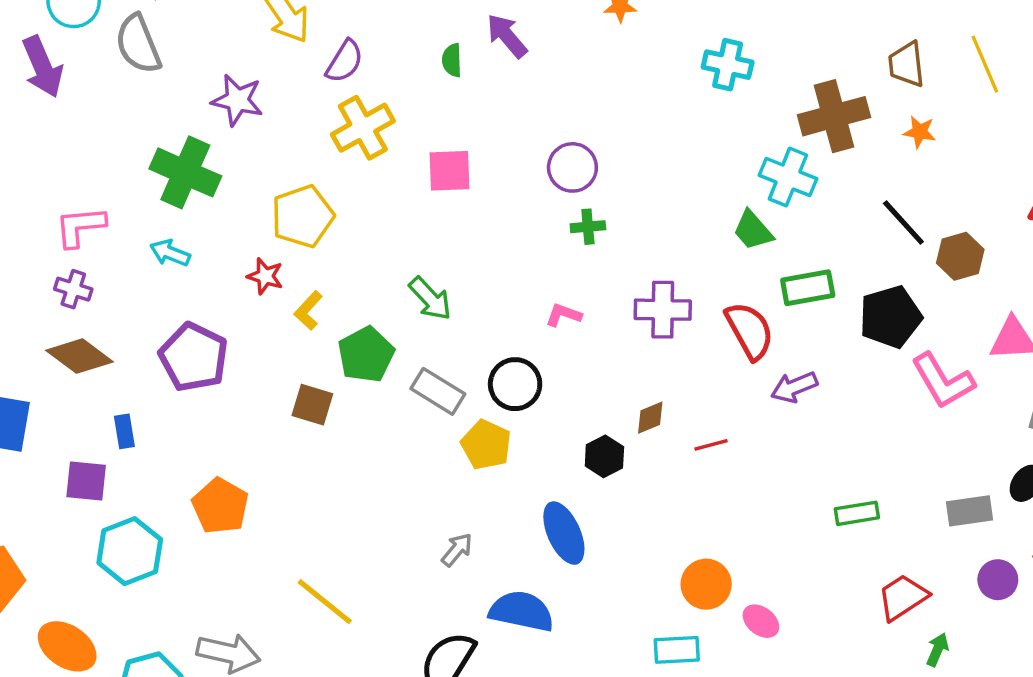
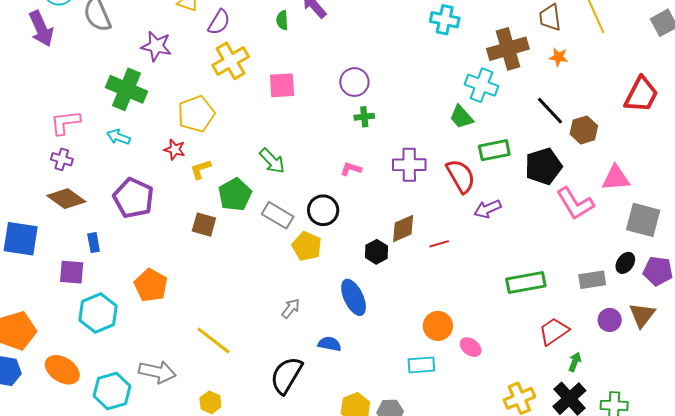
yellow L-shape: (308, 311) -> (200, 169), turned 30
brown diamond: (650, 418) -> (403, 228), size x1.4
green rectangle: (857, 513) -> (526, 282), size x1.5
blue semicircle: (522, 611) -> (329, 344), size x0.6

